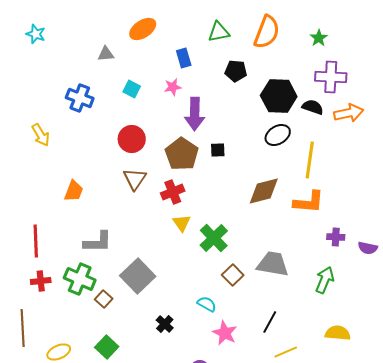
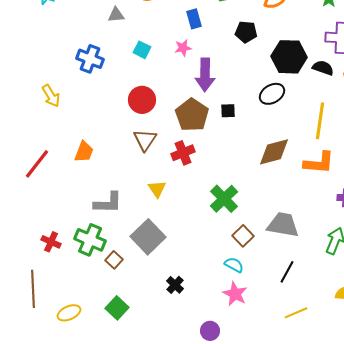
black ellipse: (278, 135) -> (272, 94), moved
yellow triangle: (182, 223) -> (157, 189), moved
red line: (36, 241) -> (37, 164), moved, turned 40
red cross: (41, 281) -> (51, 242), turned 30
cyan semicircle: (207, 304) -> (234, 265), moved
black line: (270, 322) -> (287, 272), moved

